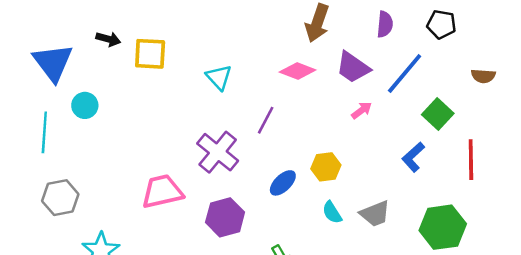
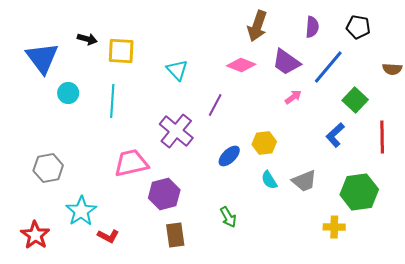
cyan line: (44, 132) -> (112, 101), moved
purple hexagon: (225, 217) -> (164, 194), moved

